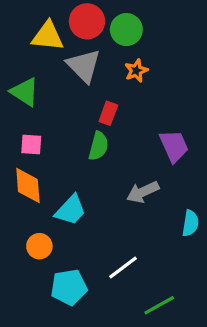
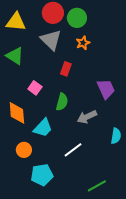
yellow triangle: (48, 36) -> (16, 22), moved
pink square: (31, 144) -> (35, 88), moved, turned 32
green semicircle: (98, 146) -> (62, 102), moved
white line: (123, 267) -> (73, 150), moved

